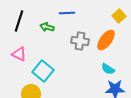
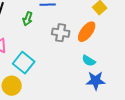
green arrow: (47, 27) -> (28, 19), turned -88

